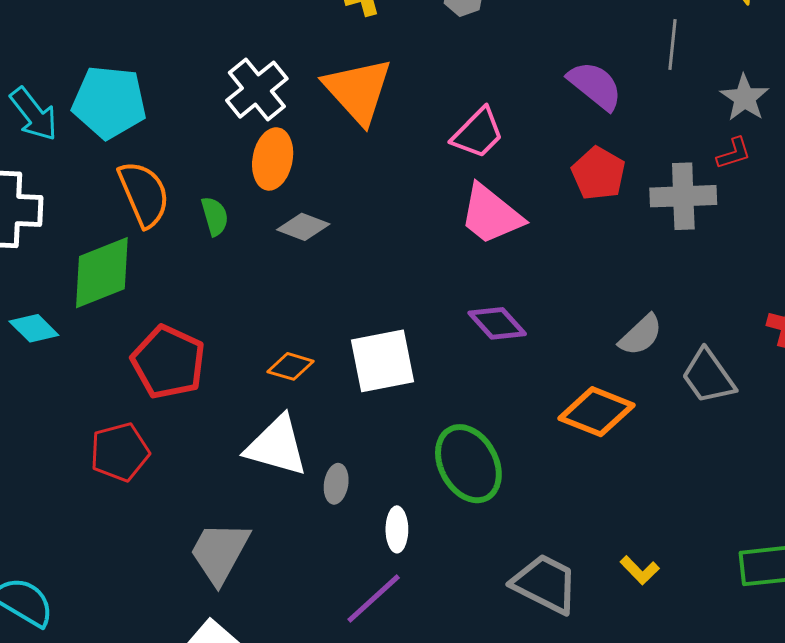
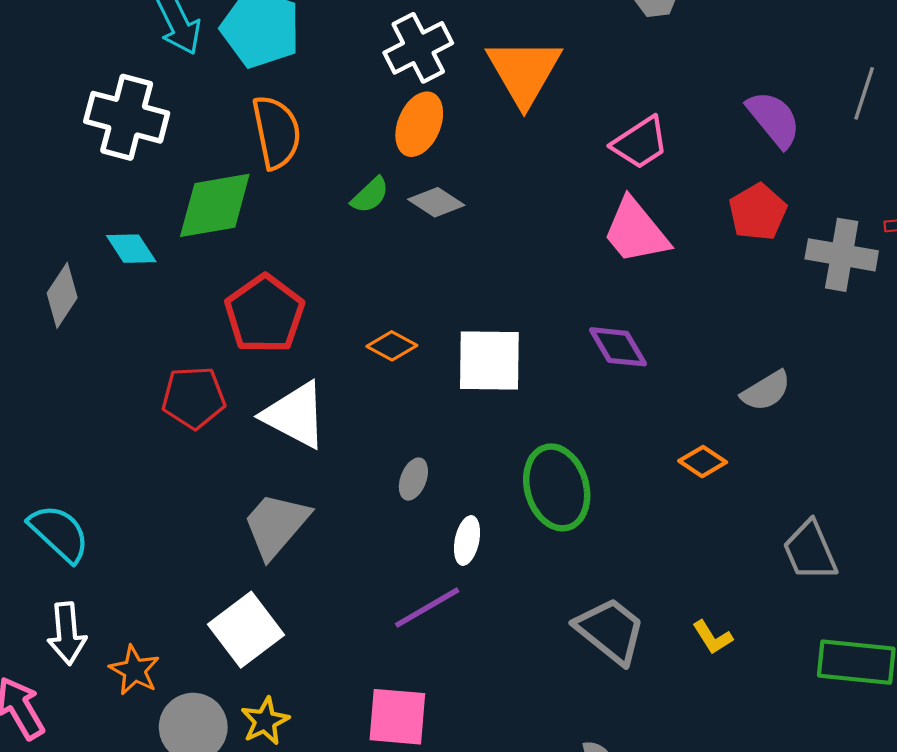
green semicircle: (215, 216) -> (370, 195), moved, turned 51
gray trapezoid: (708, 376) -> (810, 551), moved
orange diamond: (597, 412) -> (703, 462), size x0.6
white triangle: (277, 446) -> (295, 415), moved

